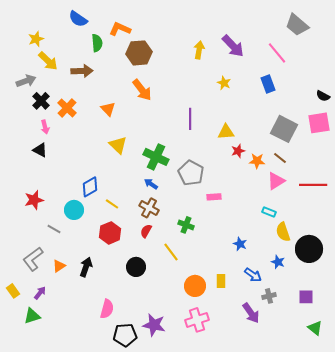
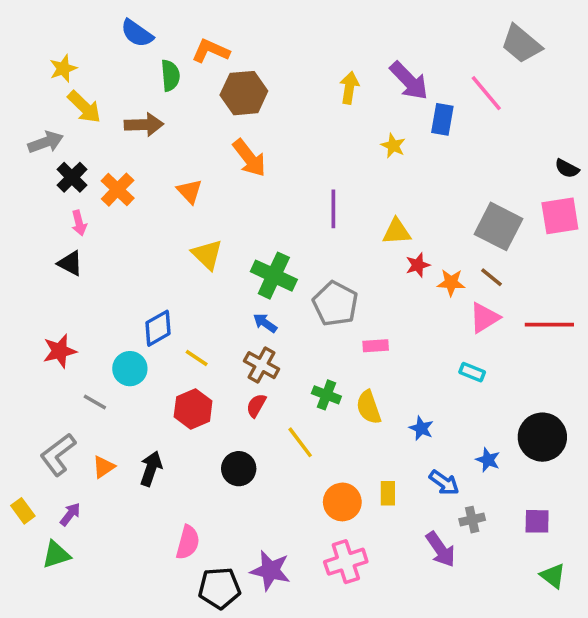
blue rectangle: (268, 84) -> (442, 119), moved, turned 30
yellow semicircle: (283, 232) -> (369, 407), moved

